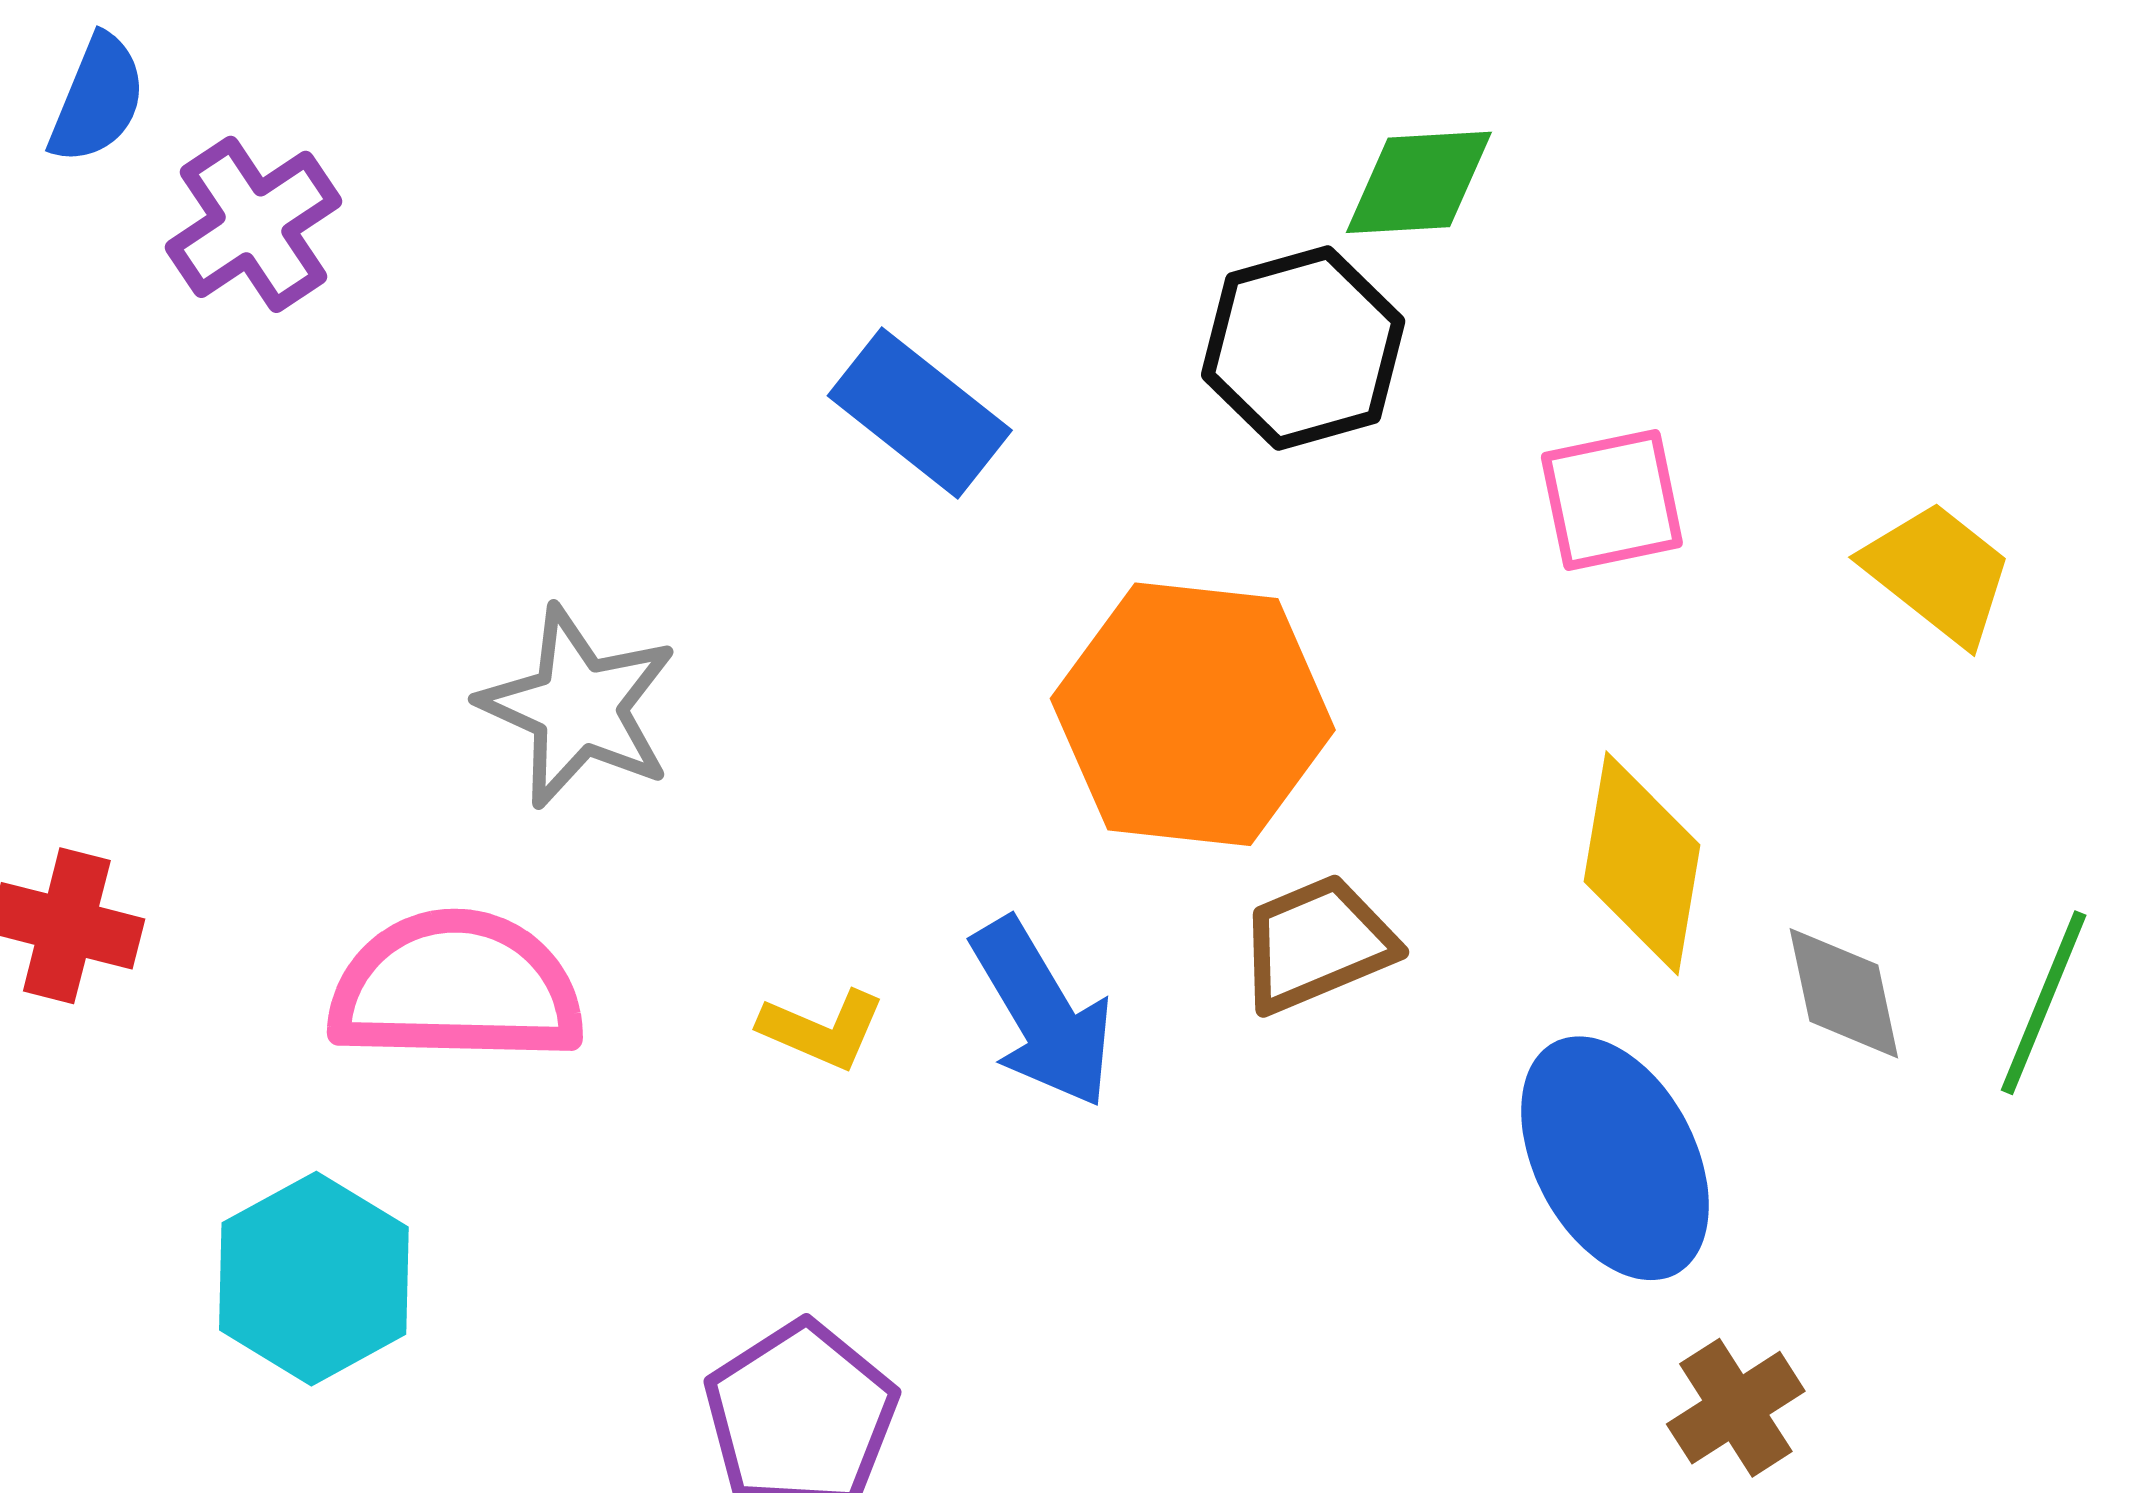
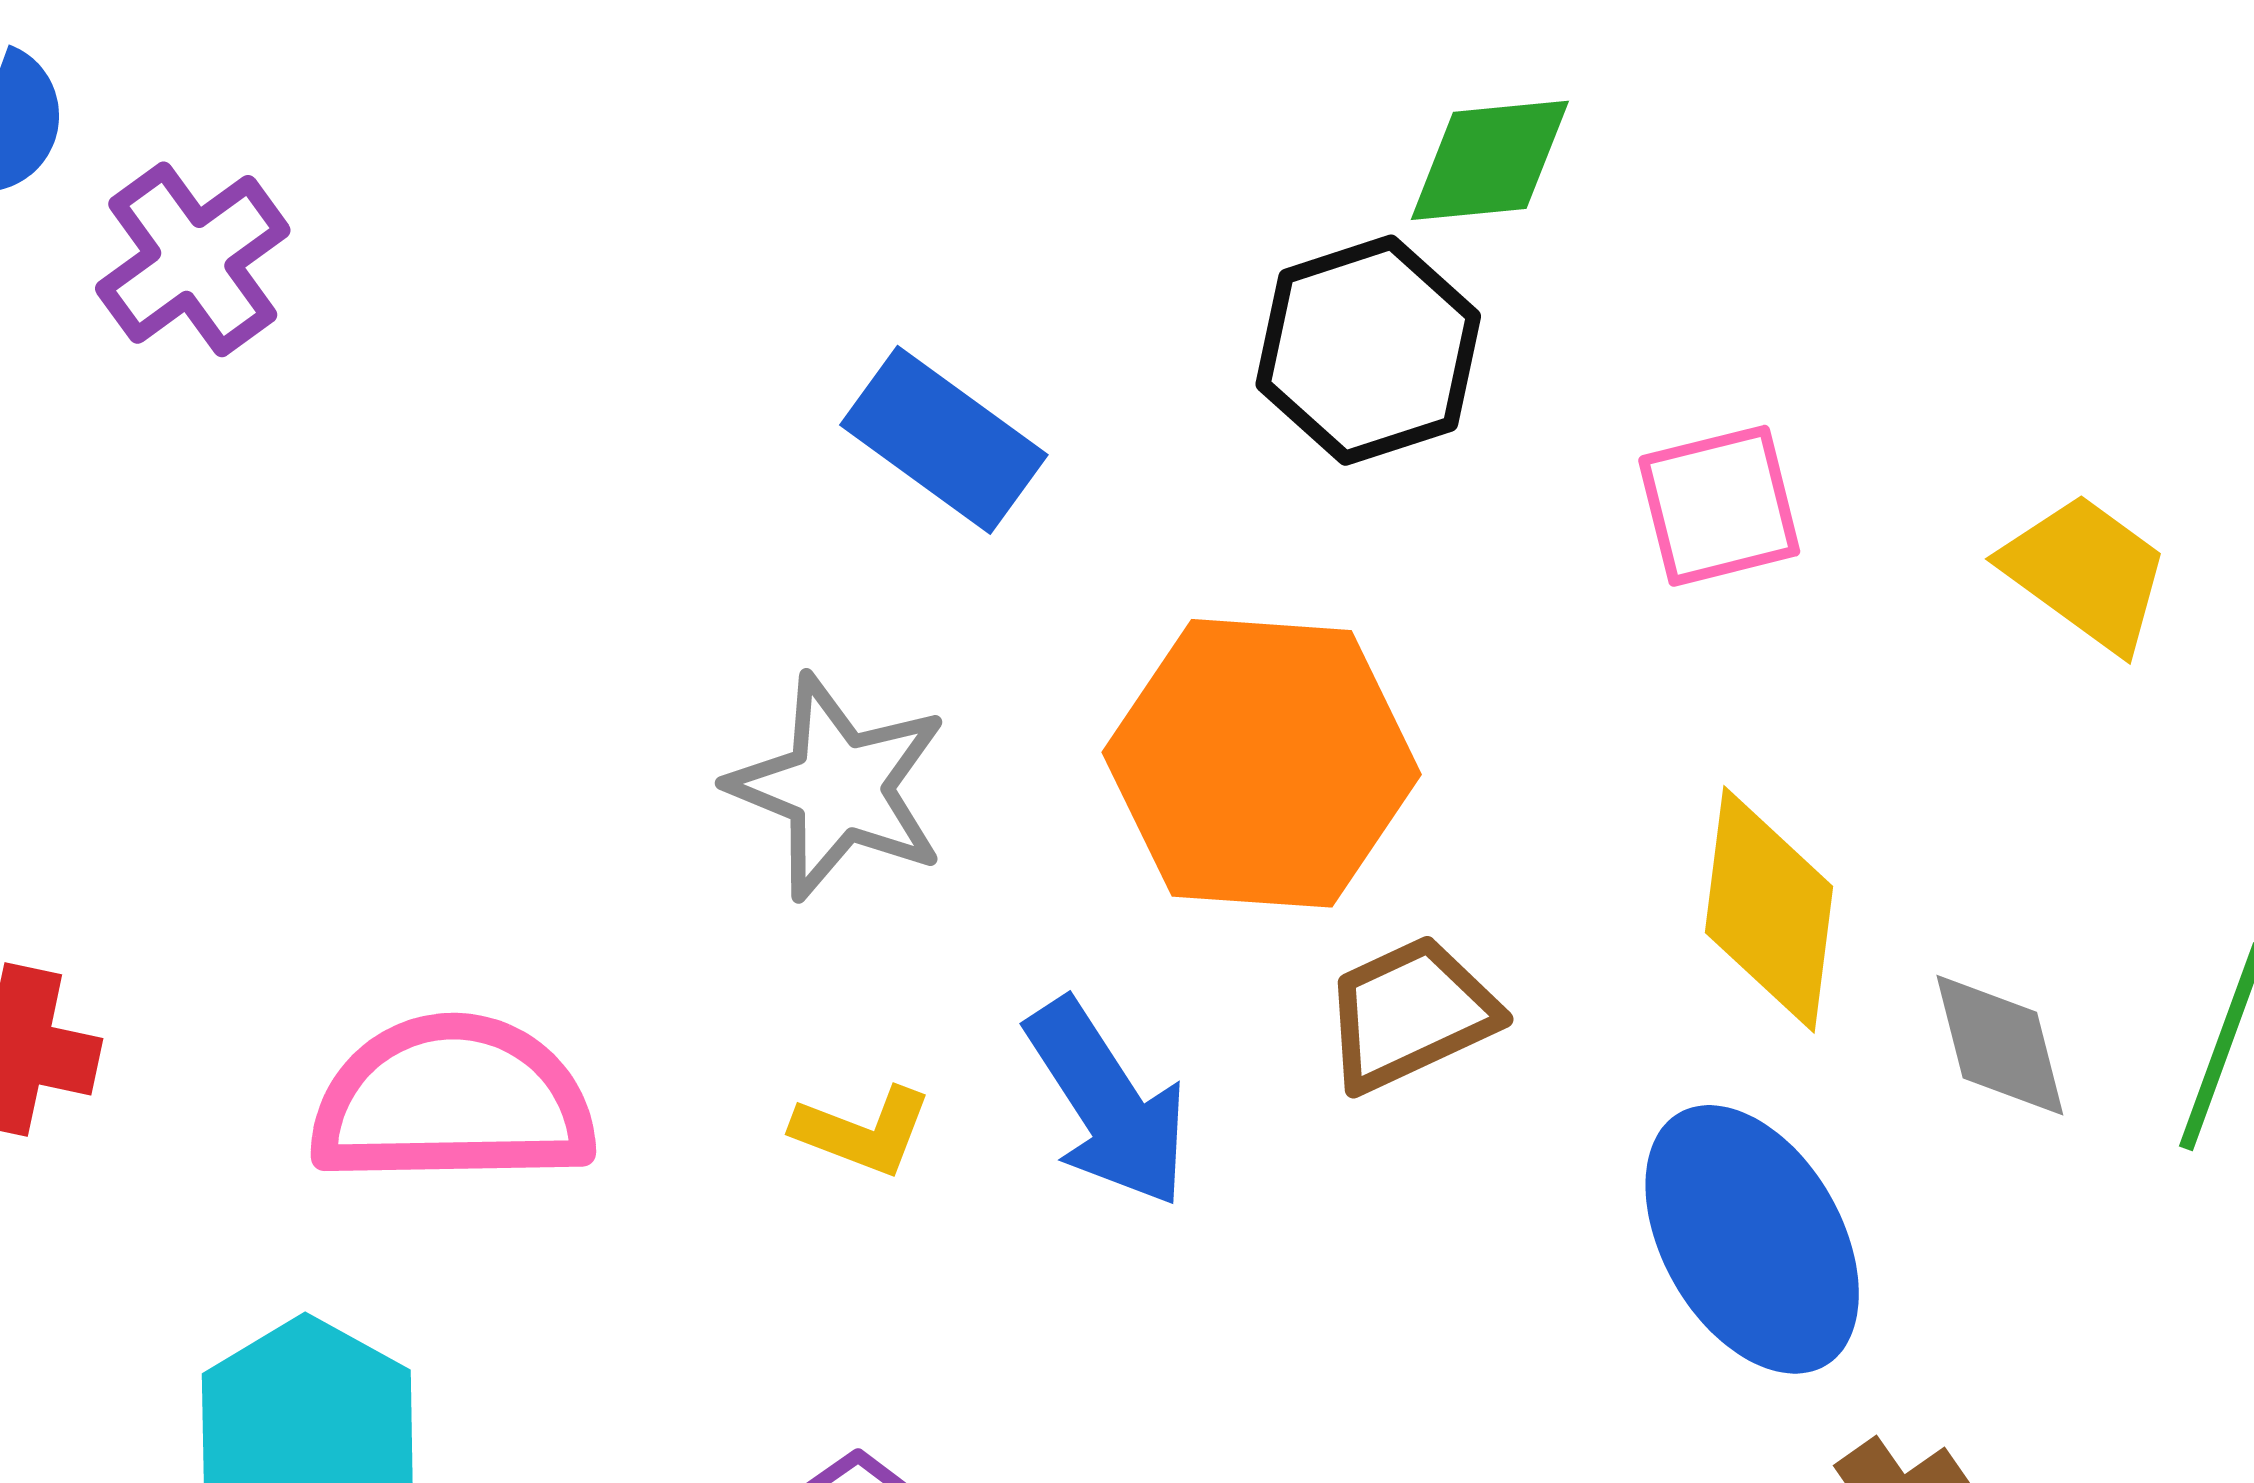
gray star: (578, 707) -> (838, 787), moved

